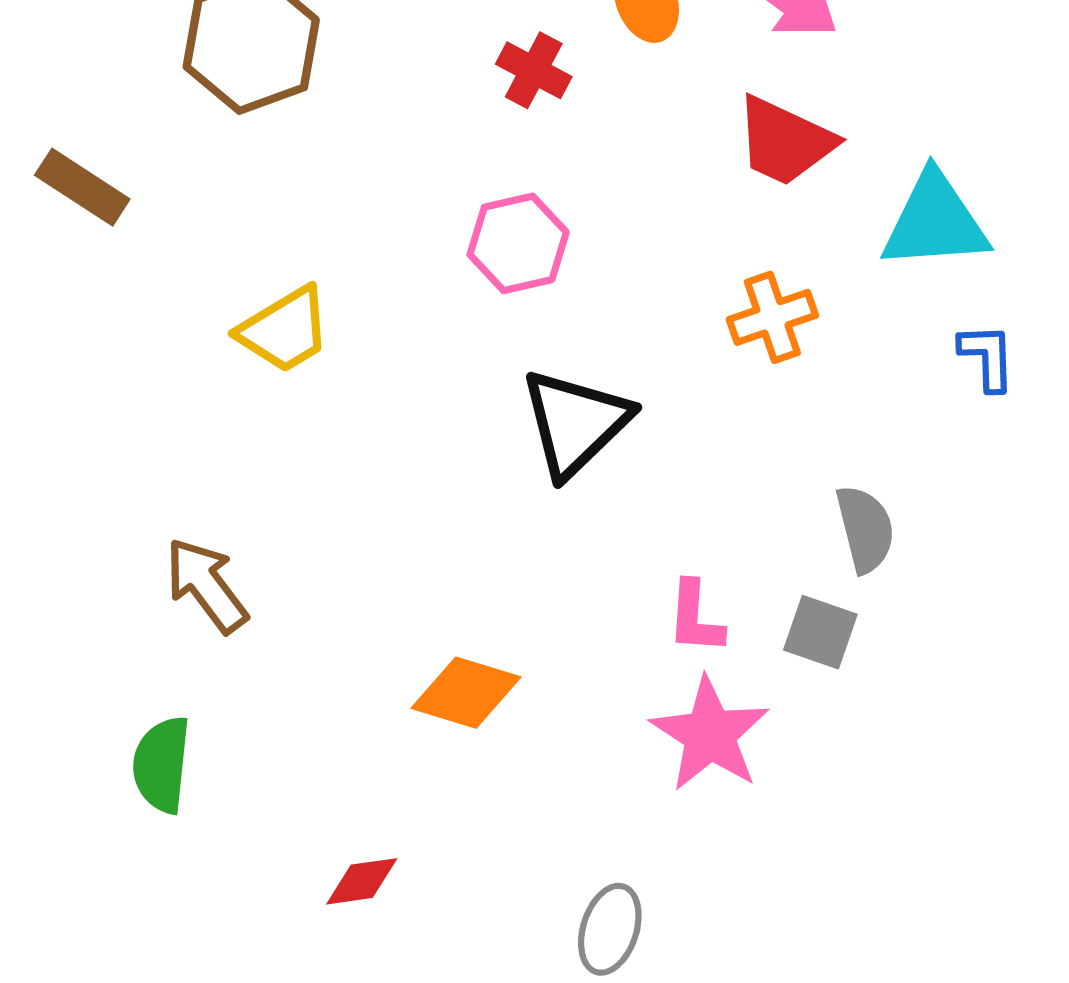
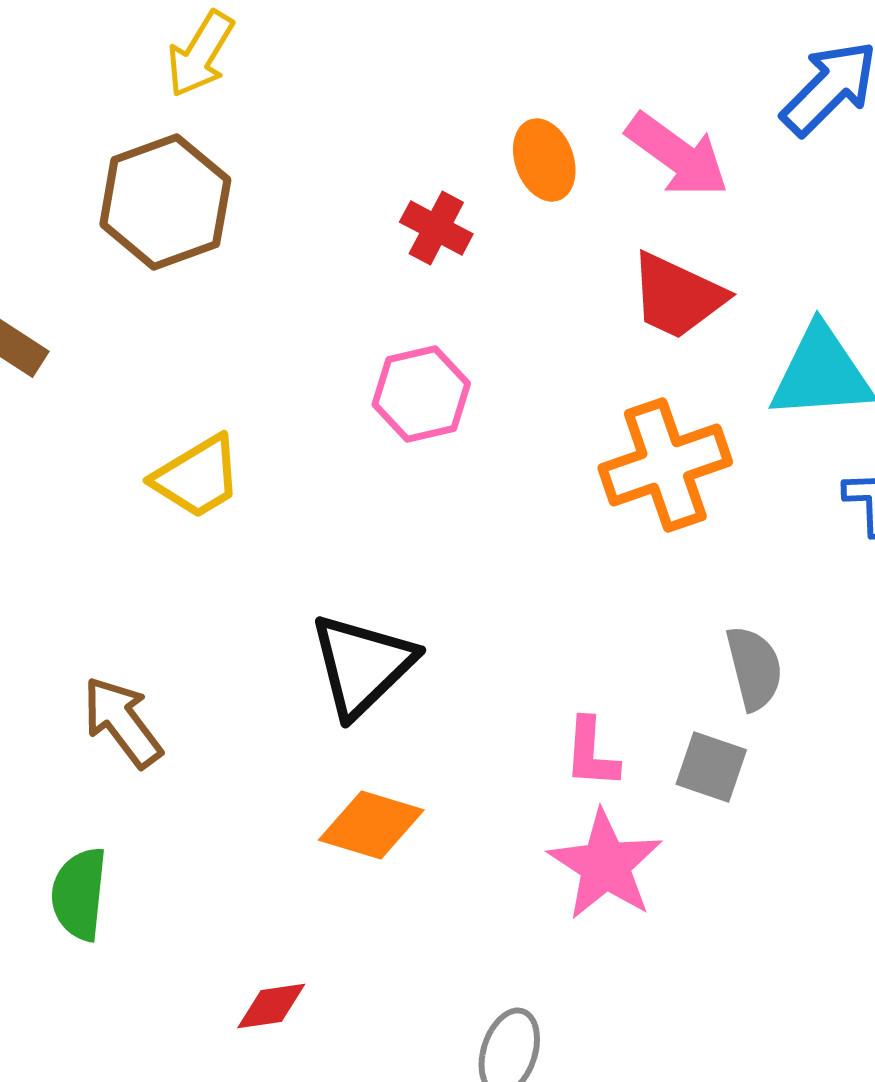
orange cross: (772, 317) -> (665, 465), size x1.5
black triangle: (575, 423) -> (362, 665), moved

